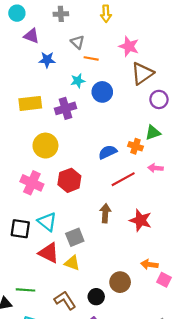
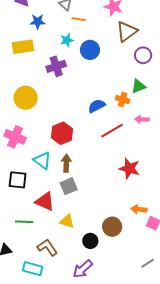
yellow rectangle: (30, 103) -> (23, 47), moved
yellow circle: (45, 146) -> (26, 98), moved
pink cross: (32, 183) -> (15, 137), moved
brown arrow: (105, 213) -> (66, 163), moved
cyan triangle: (47, 222) -> (42, 161), moved
yellow triangle: (72, 263) -> (67, 221), moved
green line: (26, 290) -> (24, 222), moved
brown L-shape: (65, 300) -> (47, 247), moved

